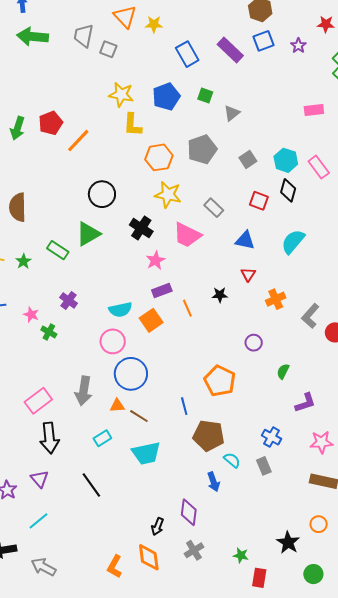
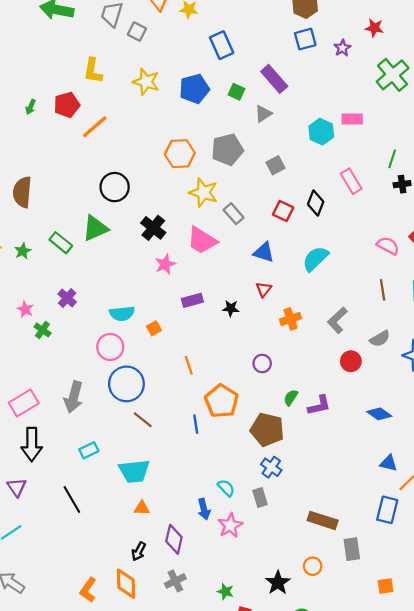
purple rectangle: (230, 50) -> (274, 79), moved
yellow L-shape: (133, 125) -> (93, 71), moved
green arrow: (17, 128) -> (31, 107), size x0.6
cyan hexagon: (286, 160) -> (321, 132), moved
yellow star: (168, 195) -> (203, 192), moved
purple rectangle: (162, 291) -> (192, 300), moved
orange line: (187, 308) -> (189, 365), moved
gray L-shape: (310, 316) -> (337, 320), moved
orange square: (151, 320) -> (154, 328), size x0.6
purple L-shape: (305, 403) -> (319, 405), moved
orange triangle: (117, 406) -> (142, 508), moved
blue line: (184, 406) -> (196, 424), moved
brown line: (139, 416) -> (143, 420), moved
brown pentagon: (209, 436) -> (267, 430), moved
pink star: (321, 442) -> (230, 525), moved, turned -30

